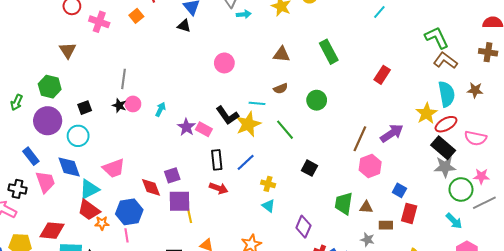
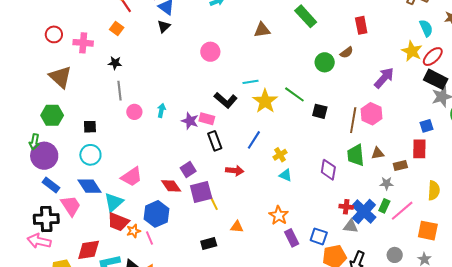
black triangle: (184, 26) -> (164, 26), turned -48
brown triangle: (68, 50) -> (60, 77), size x1.4
red rectangle: (382, 75) -> (361, 25), turned -30
brown semicircle: (281, 89) -> (347, 52), moved
cyan semicircle: (447, 94) -> (426, 28), size x0.7
green circle: (317, 100) -> (325, 62), moved
green arrow: (17, 102) -> (34, 142), moved
black star: (119, 105) -> (115, 63), moved
black square: (85, 108) -> (90, 127), turned 32
purple circle: (48, 121) -> (44, 156), moved
yellow star: (248, 124) -> (265, 101), moved
green line: (285, 130) -> (294, 94), moved
brown line: (360, 139) -> (353, 120), moved
black rectangle: (217, 160) -> (215, 141), moved
black square: (309, 168) -> (320, 111), moved
yellow cross: (268, 184) -> (280, 155), turned -32
black cross: (18, 189) -> (46, 219), size x1.4
blue square: (399, 190) -> (427, 126), moved, turned -32
purple diamond: (303, 227) -> (328, 170), moved
pink line: (126, 235) -> (150, 238), moved

